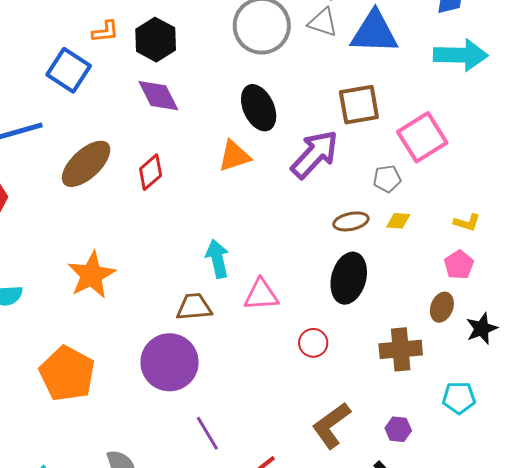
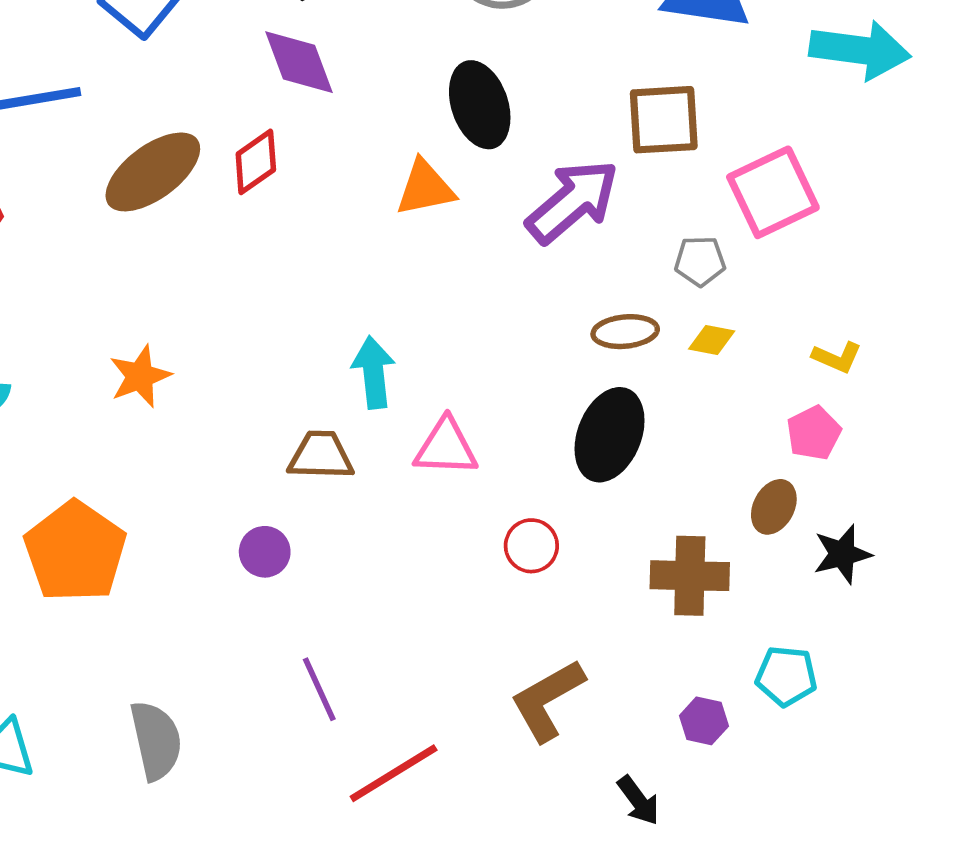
red diamond: (151, 172) -> (256, 162), moved
orange star: (91, 275) -> (140, 376), size x0.7
purple circle: (170, 362) -> (265, 552), size x0.5
purple hexagon: (398, 429) -> (704, 721), moved

